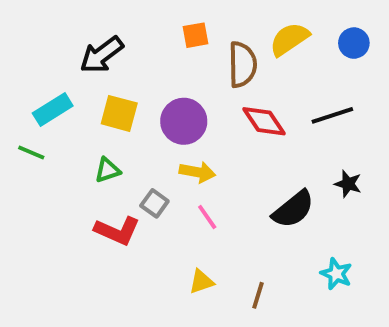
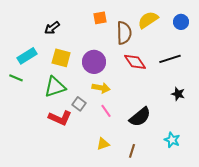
black arrow: (102, 55) -> (52, 28), size x0.7
green triangle: (107, 170) -> (55, 87), size x1.6
black semicircle: (293, 209) -> (140, 117), moved

